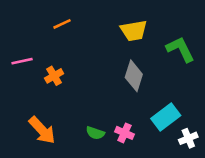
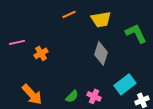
orange line: (62, 24) -> (69, 14), moved
green semicircle: (95, 133) -> (72, 96), turned -64

